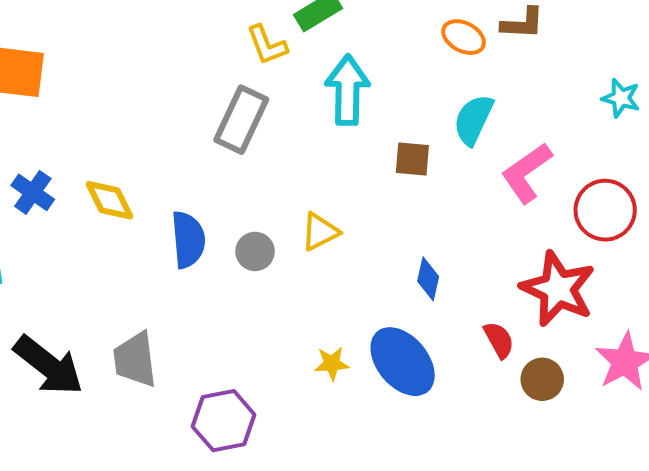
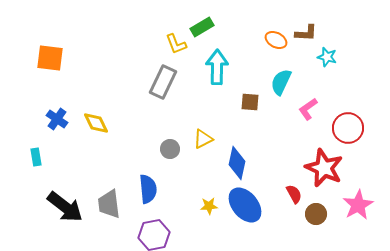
cyan star: (621, 98) -> (327, 57), moved
pink L-shape: (526, 173) -> (308, 109), size x0.7
blue semicircle: (188, 240) -> (148, 189), moved
blue diamond: (428, 279) -> (237, 163), moved, size x1.5

